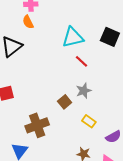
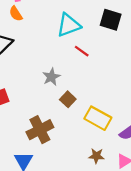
gray star: (84, 91) -> (51, 77), moved
yellow rectangle: (89, 121) -> (98, 118), size x1.6

